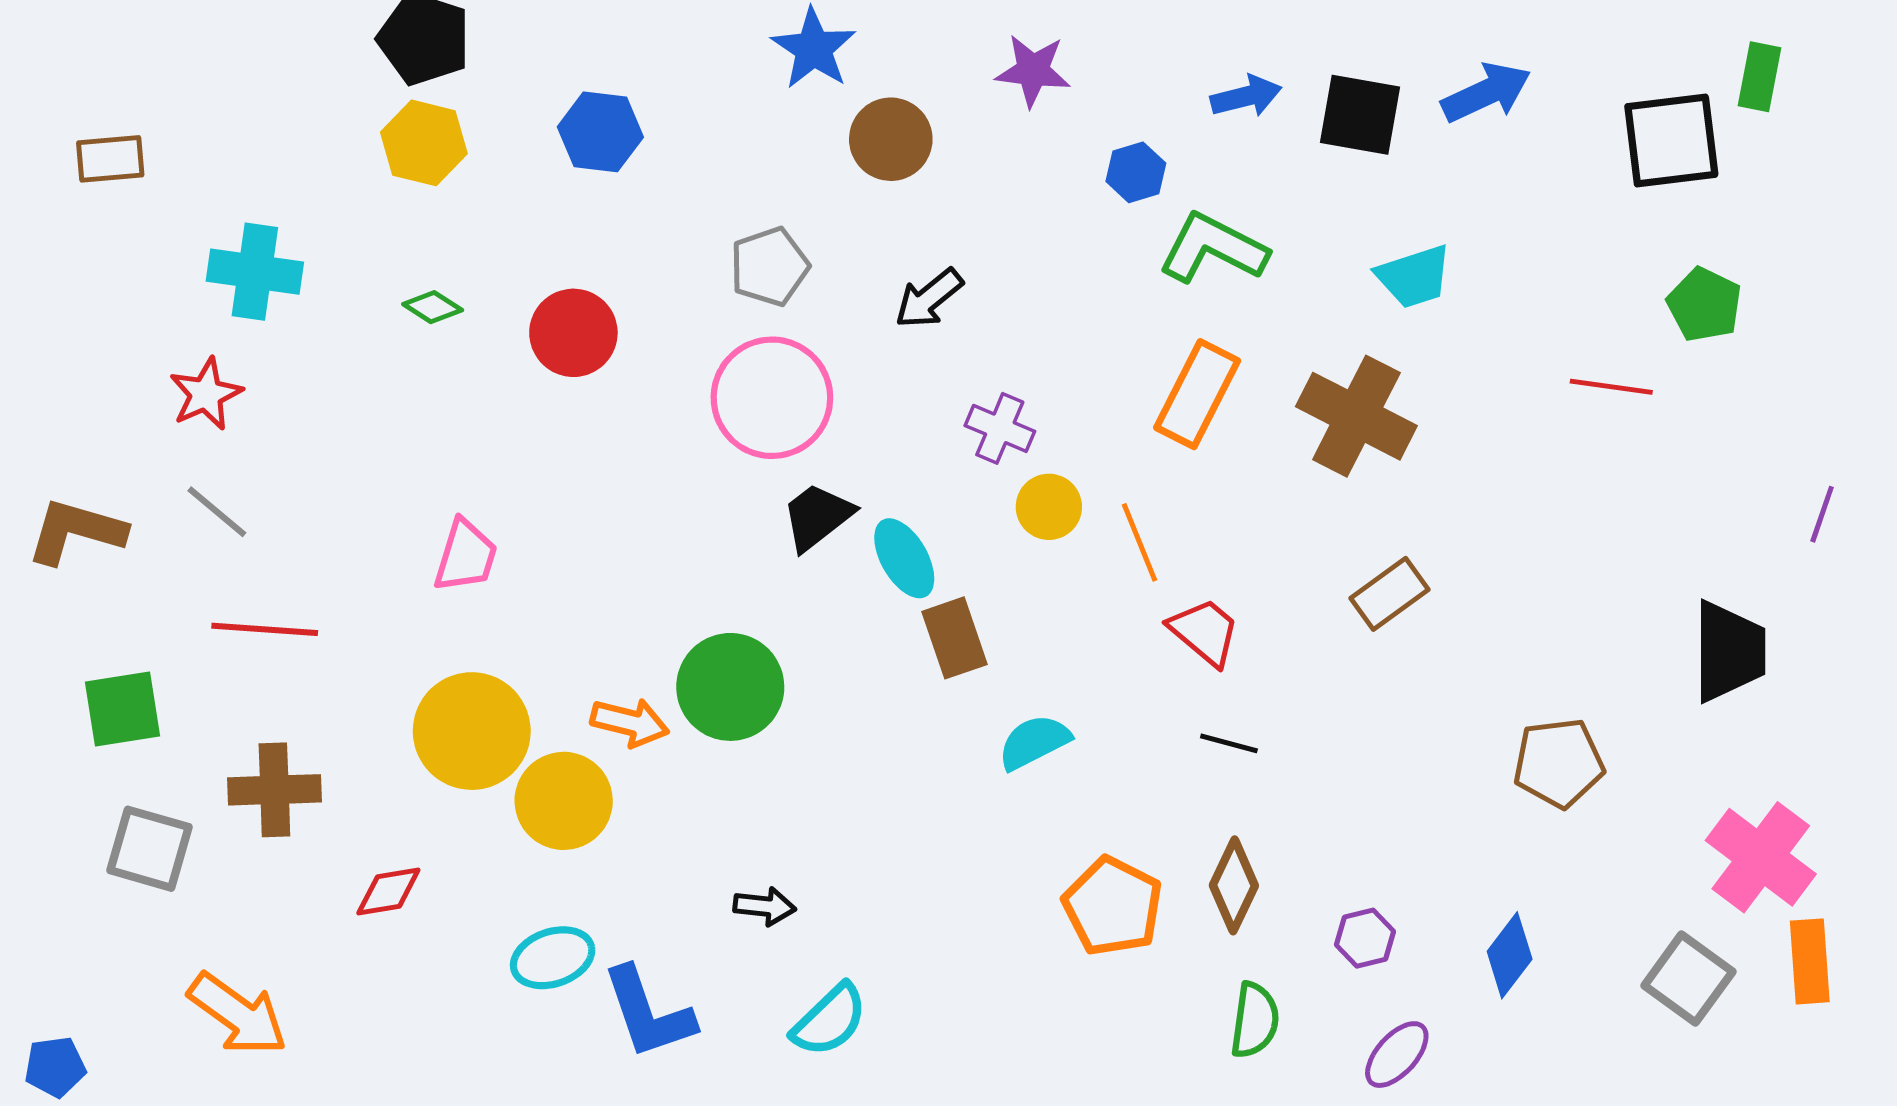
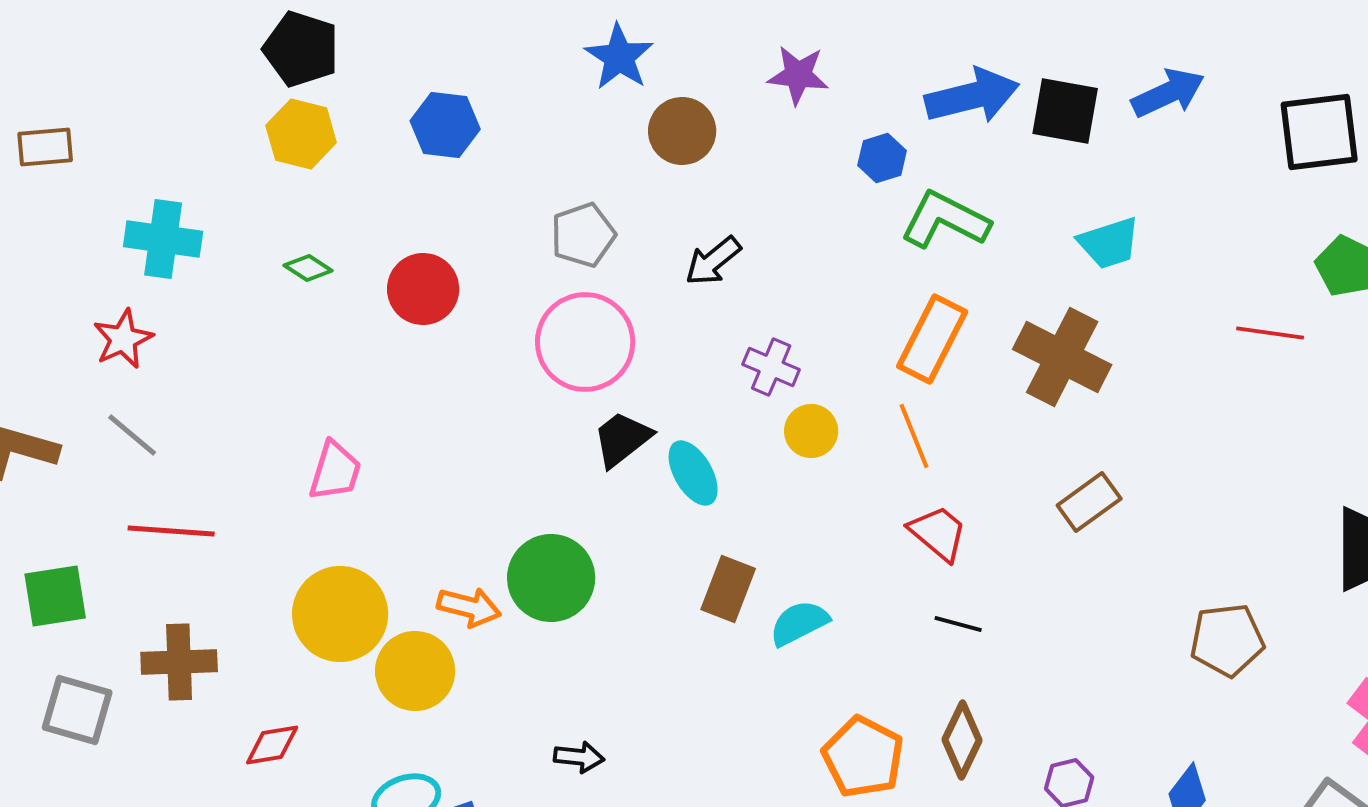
blue arrow: (1246, 96) -> (972, 96), size x1.6
orange line: (1140, 542) -> (914, 436), moved
brown rectangle: (955, 638) -> (728, 589), moved, turned 40

